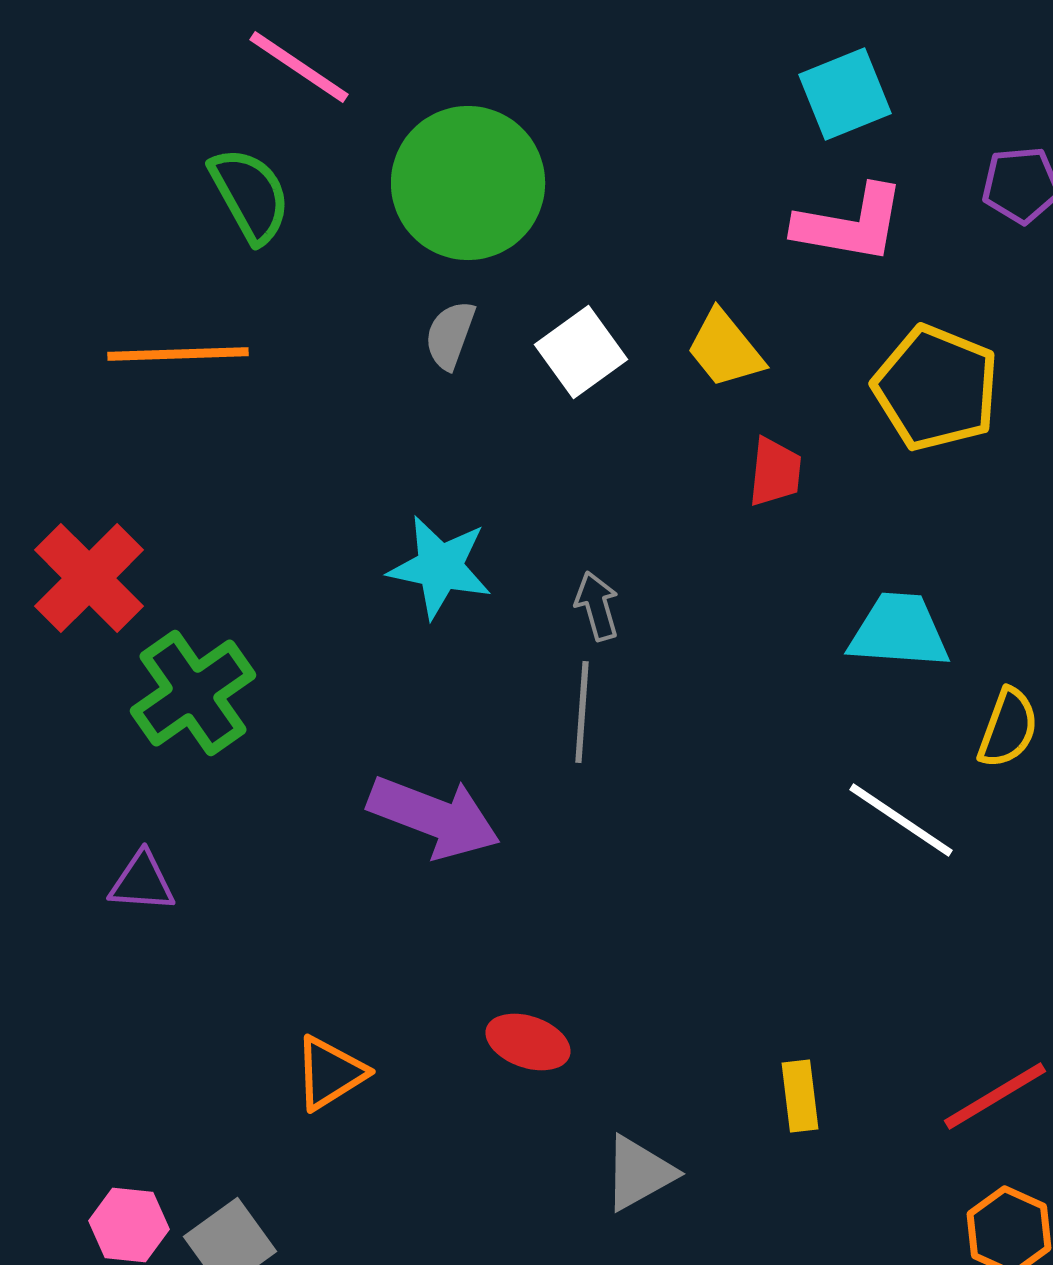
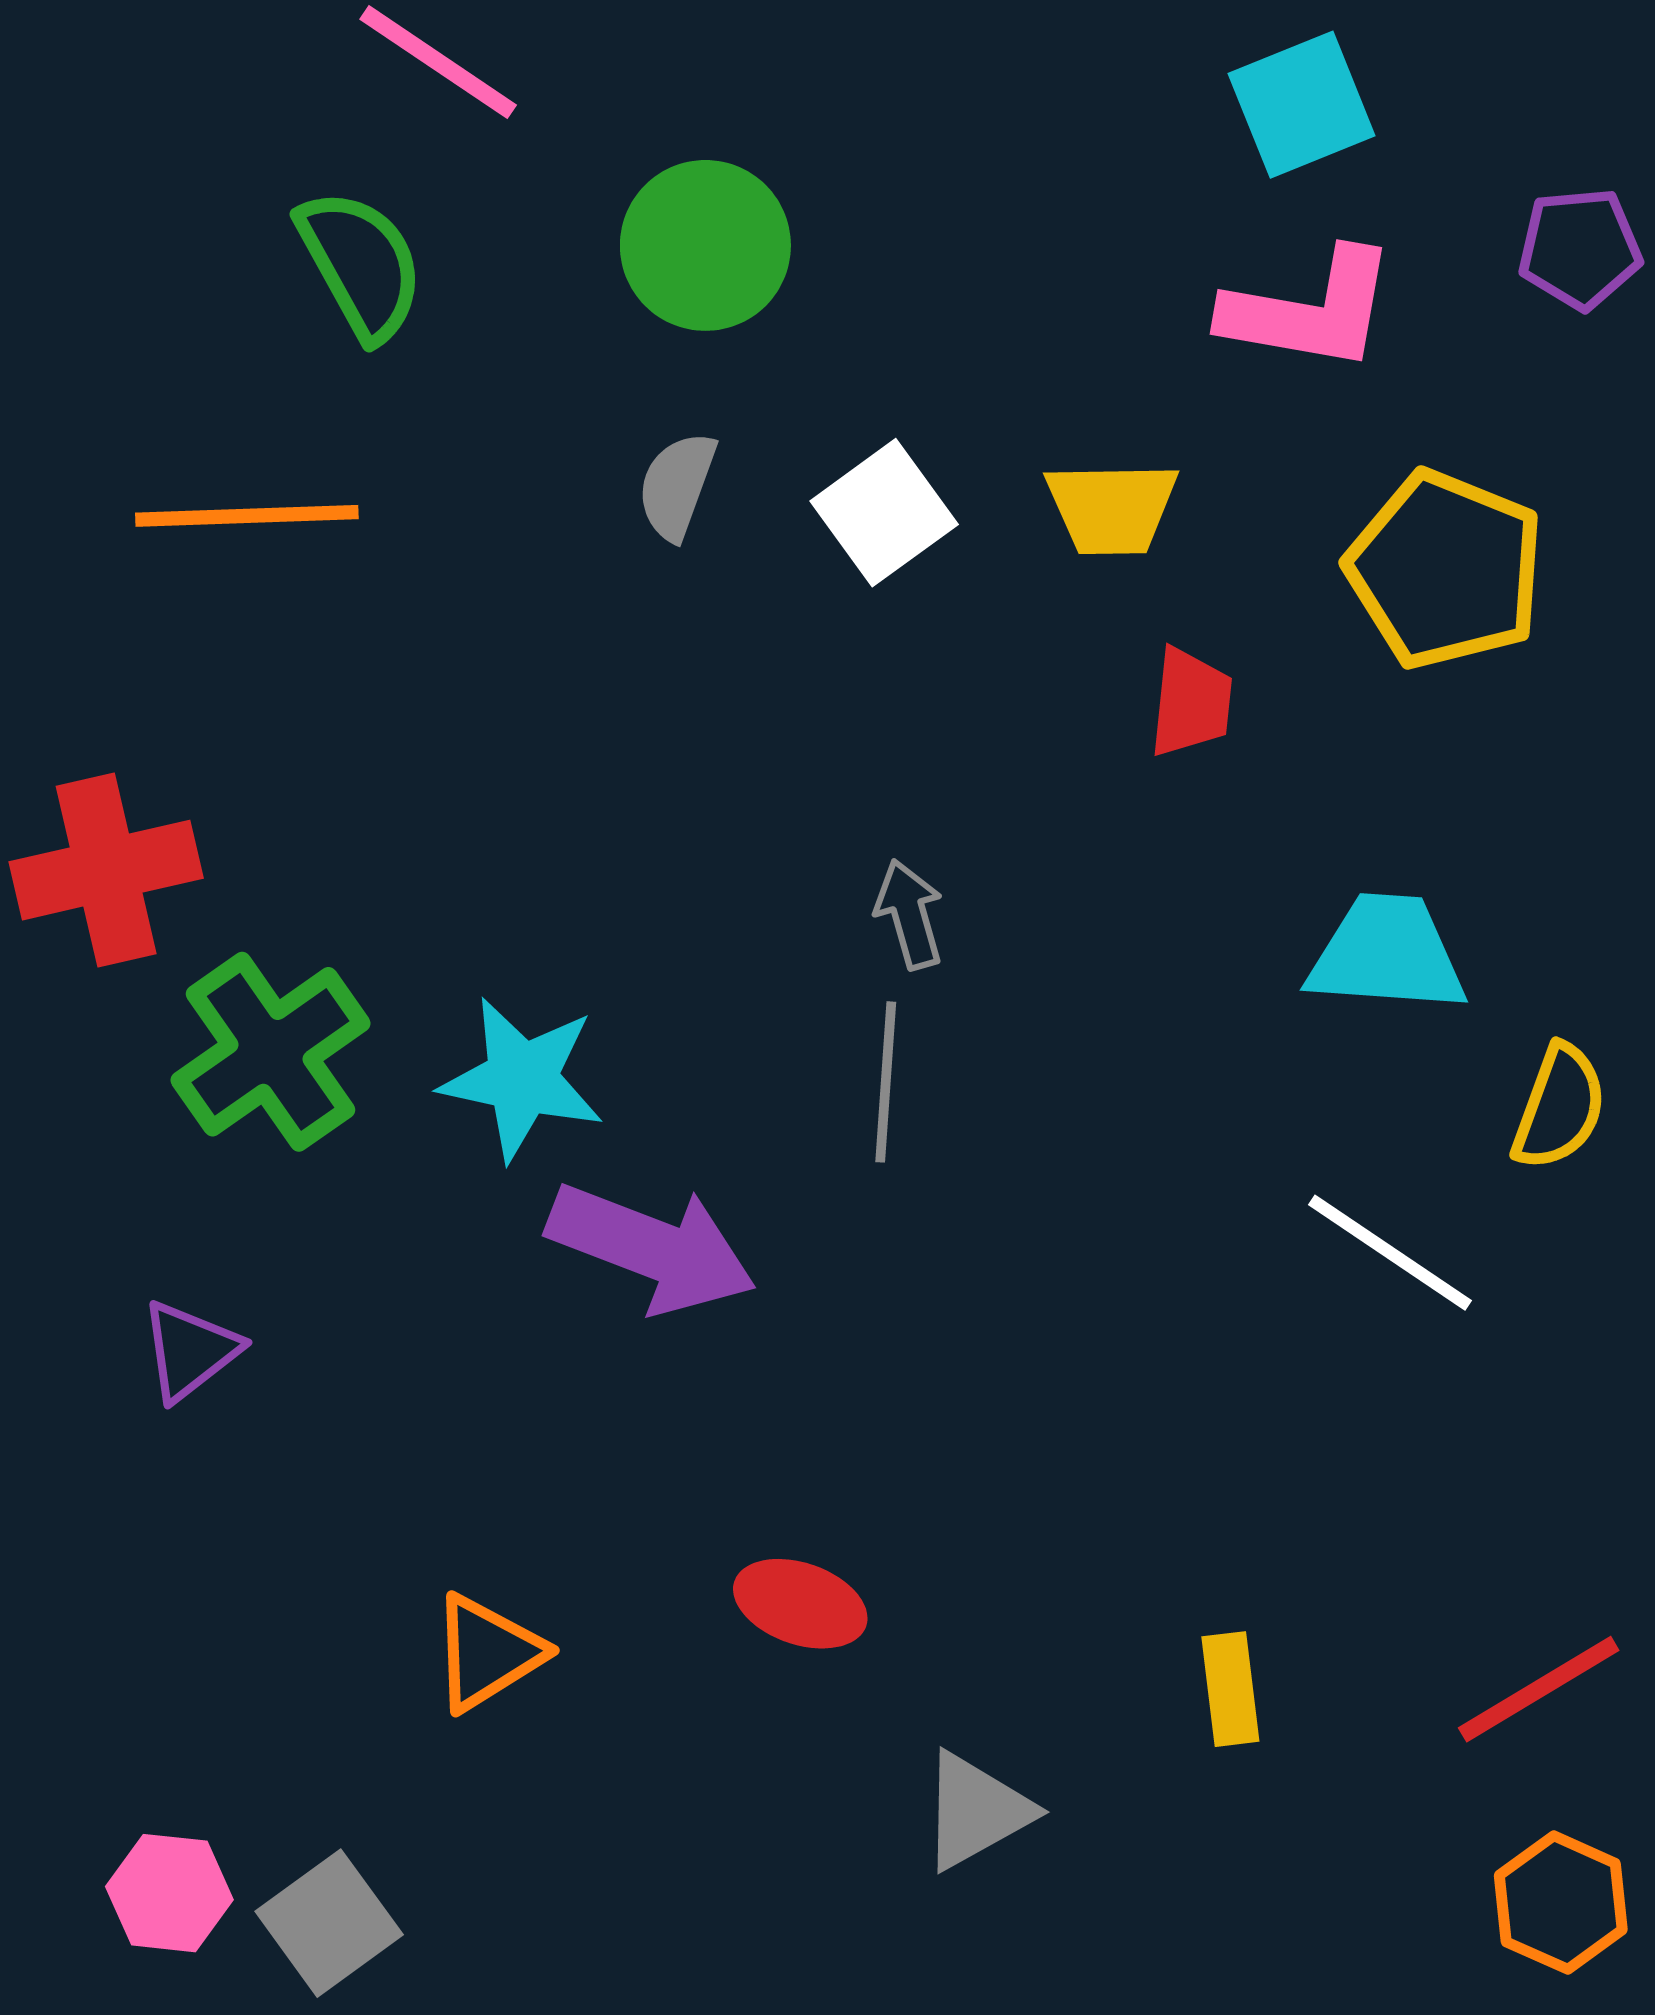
green circle: (468, 183) -> (705, 245), size x0.7
yellow trapezoid: (725, 349) -> (1112, 508), turned -52
cyan star: (440, 567) -> (522, 1079), moved
red cross: (89, 578) -> (106, 870), turned 32
purple triangle: (142, 882) -> (190, 1351), turned -42

